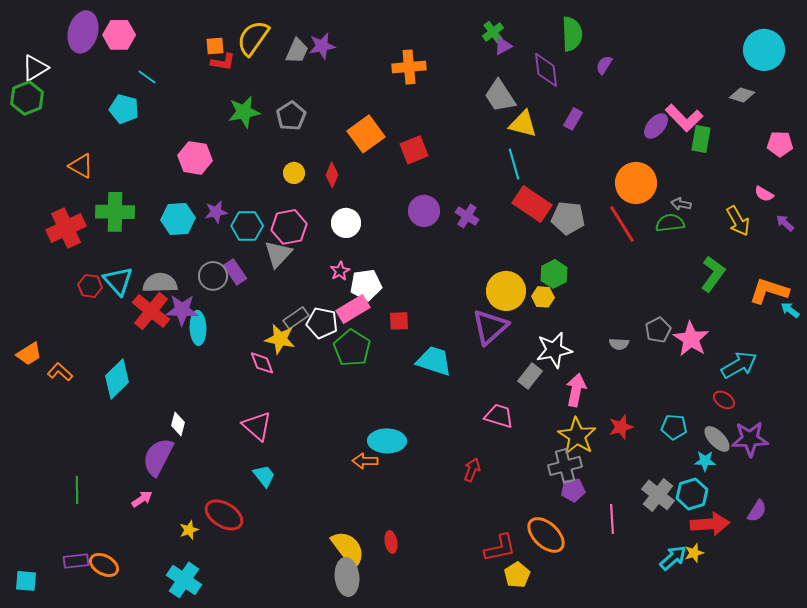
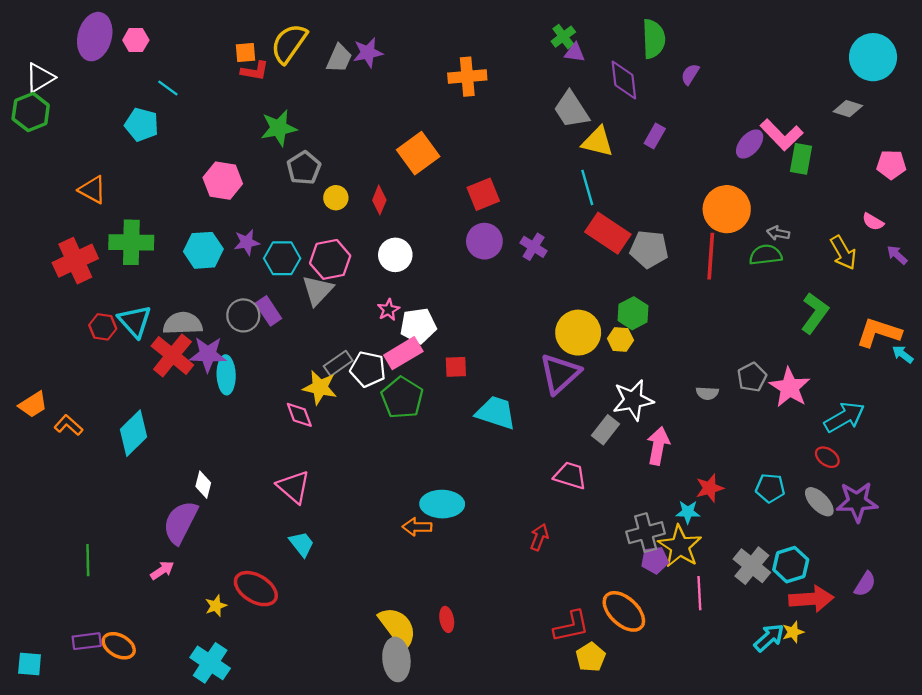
pink hexagon: (119, 35) -> (136, 40), size x0.7
purple triangle: (503, 46) -> (575, 53), turned 36
gray pentagon: (291, 116) -> (304, 168), moved
red square: (414, 150) -> (483, 194), moved
red line: (622, 224) -> (711, 256), turned 36
yellow star: (577, 436) -> (680, 546), moved
cyan star: (705, 461) -> (688, 512), moved

